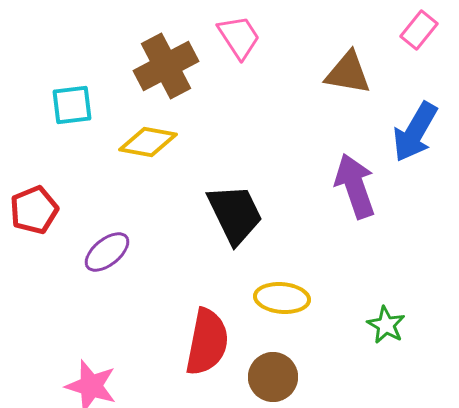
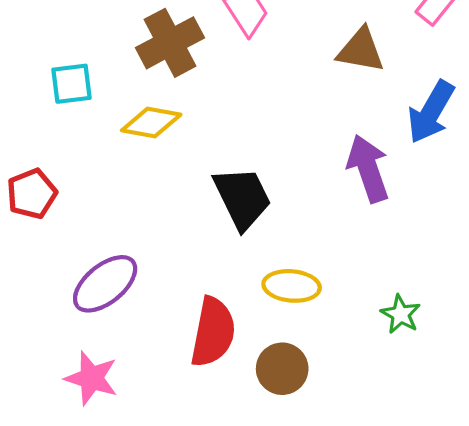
purple ellipse: (107, 252) -> (105, 284), moved, size x1.4

